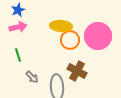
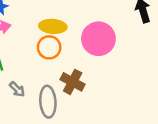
orange circle: (70, 40) -> (49, 47), moved

